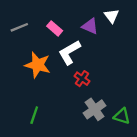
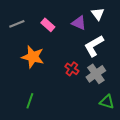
white L-shape: (69, 52) -> (94, 46), moved
gray cross: (95, 109) -> (96, 74), moved

